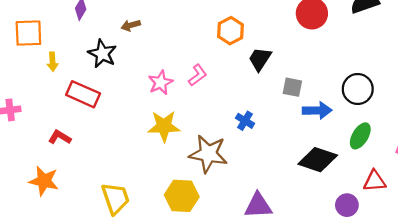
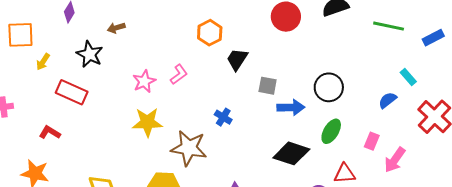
yellow arrow: (52, 62) -> (43, 62), turned 36

